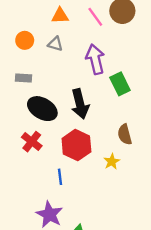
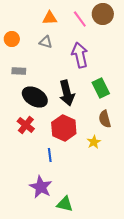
orange circle: (25, 40) -> (12, 39), moved
green rectangle: (120, 84) -> (101, 88), moved

